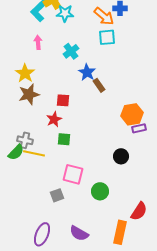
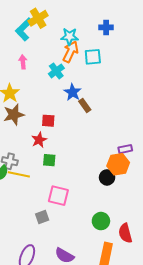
cyan star: (65, 13) -> (70, 37), moved
orange arrow: (104, 16) -> (71, 52), moved, turned -105
orange hexagon: (132, 114) -> (118, 164), moved
green circle: (100, 191) -> (101, 221), moved
red semicircle: (139, 211) -> (125, 233), turned 132

